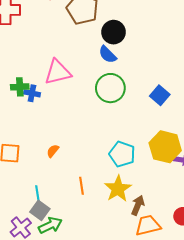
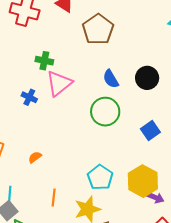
black circle: (114, 32) -> (147, 78), moved
pink triangle: (58, 72) -> (59, 83), turned -40
green cross: (20, 87) -> (44, 61), moved

